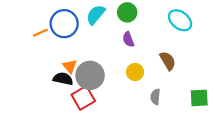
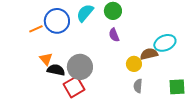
cyan ellipse: (180, 20) -> (165, 43), moved, turned -60
brown semicircle: (168, 61) -> (149, 54), turned -72
orange triangle: (70, 66) -> (46, 59), moved
yellow circle: (135, 72) -> (134, 64), moved

